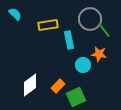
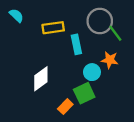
white diamond: (30, 85) -> (41, 79), moved
orange rectangle: (58, 86) -> (65, 107), moved
green square: (76, 97) -> (84, 93), moved

